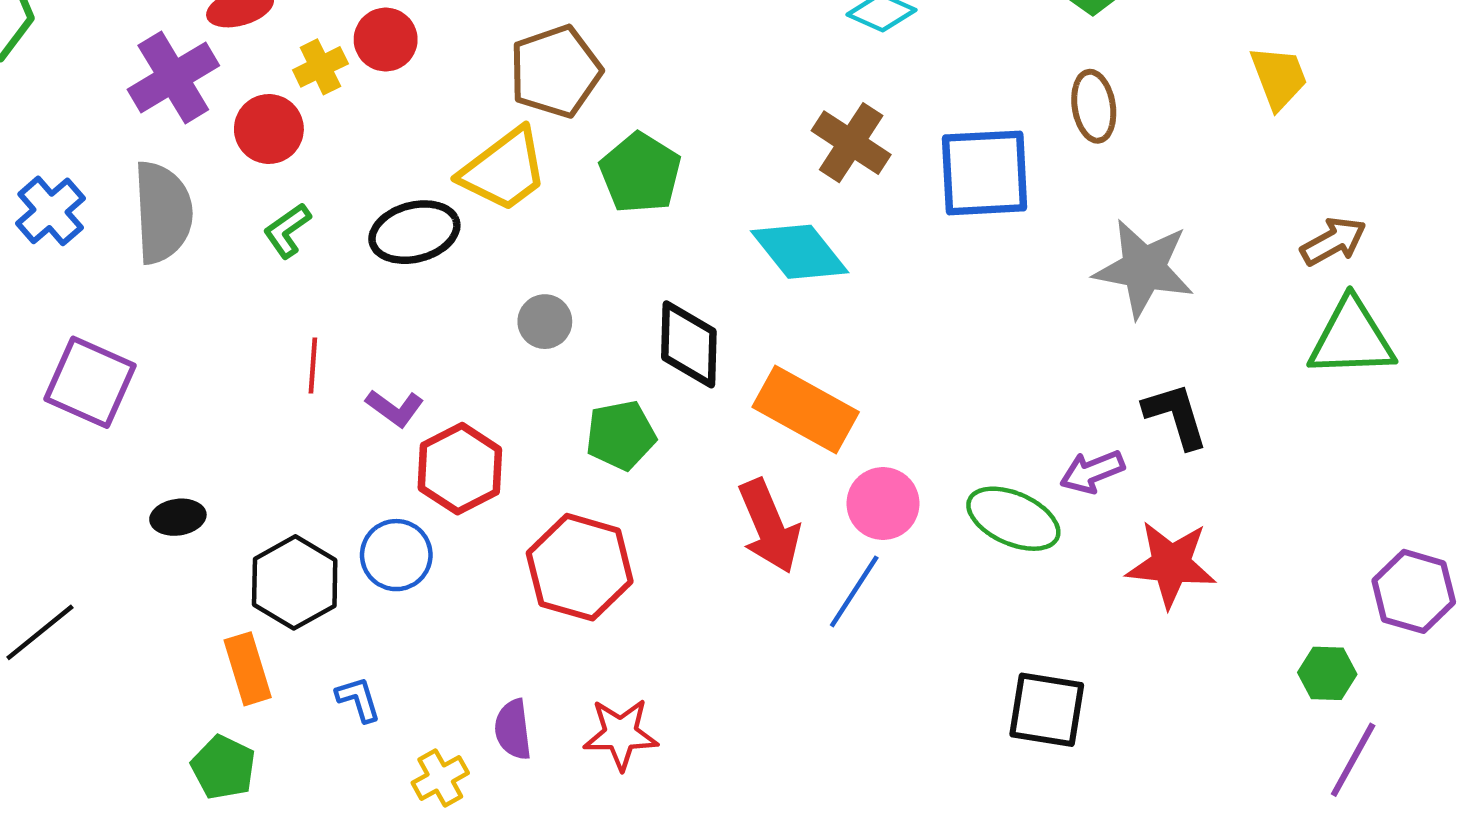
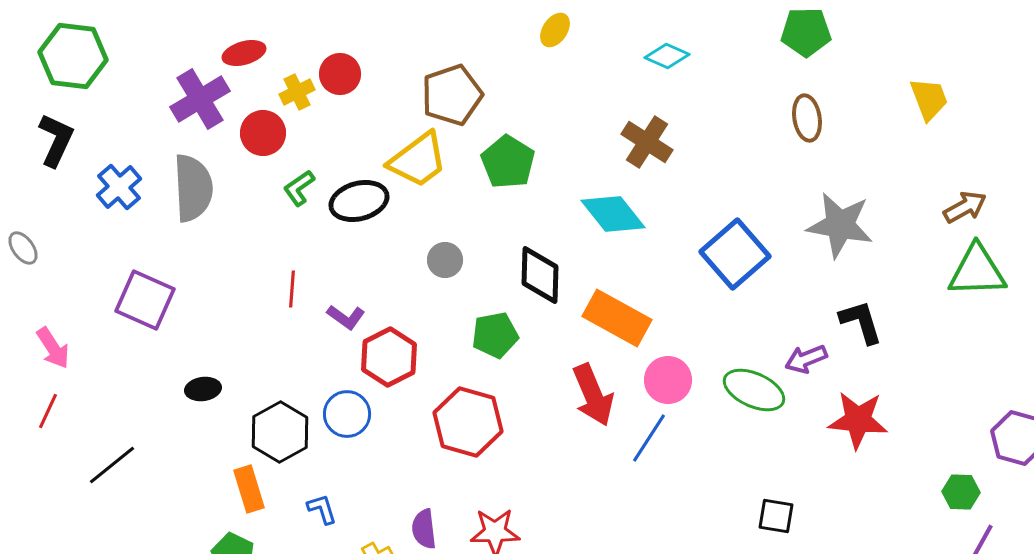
blue square: (985, 173) -> (735, 254), moved, turned -38
green L-shape: (287, 231) -> (299, 188), moved
black square: (1047, 710) -> (776, 516), size x0.7

